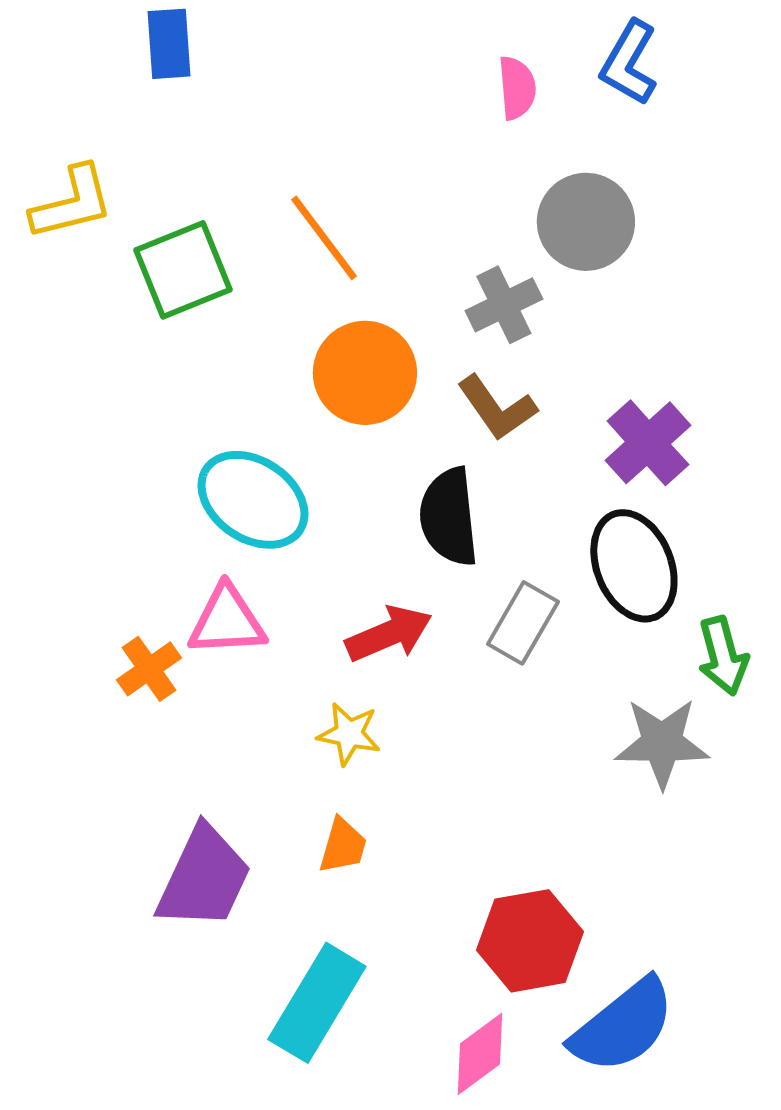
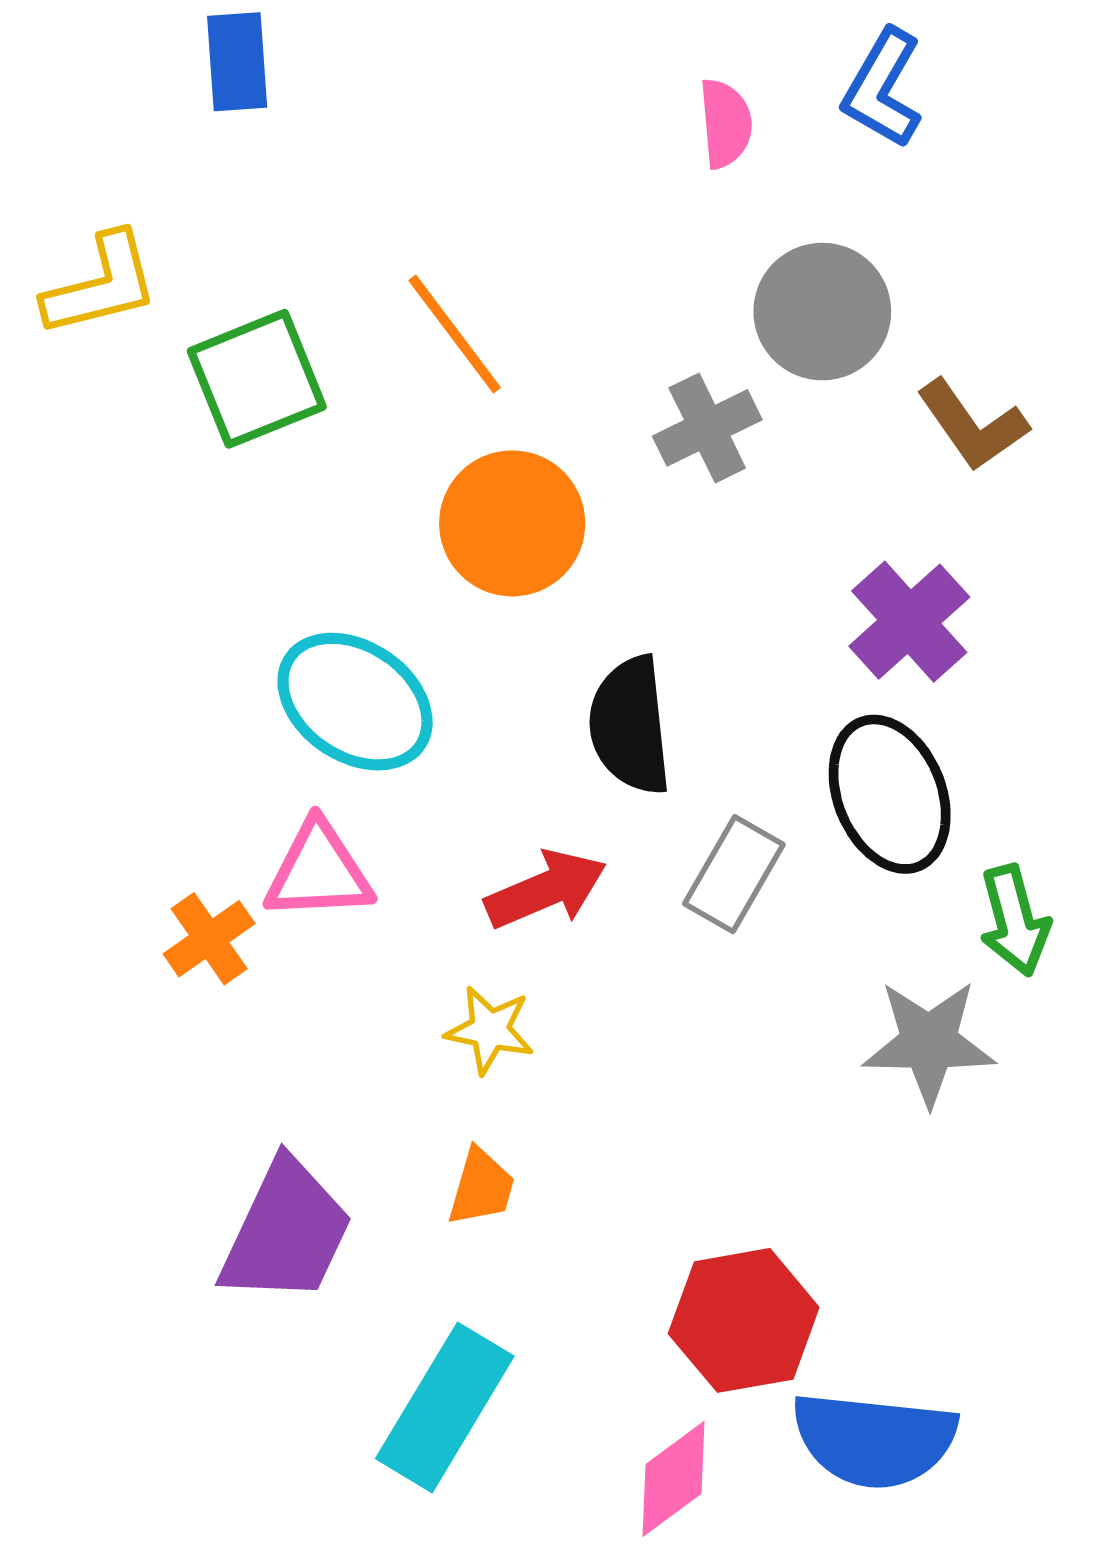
brown L-shape: (497, 408) -> (972, 425), moved
blue semicircle: (623, 1026) -> (874, 1440), turned 45

